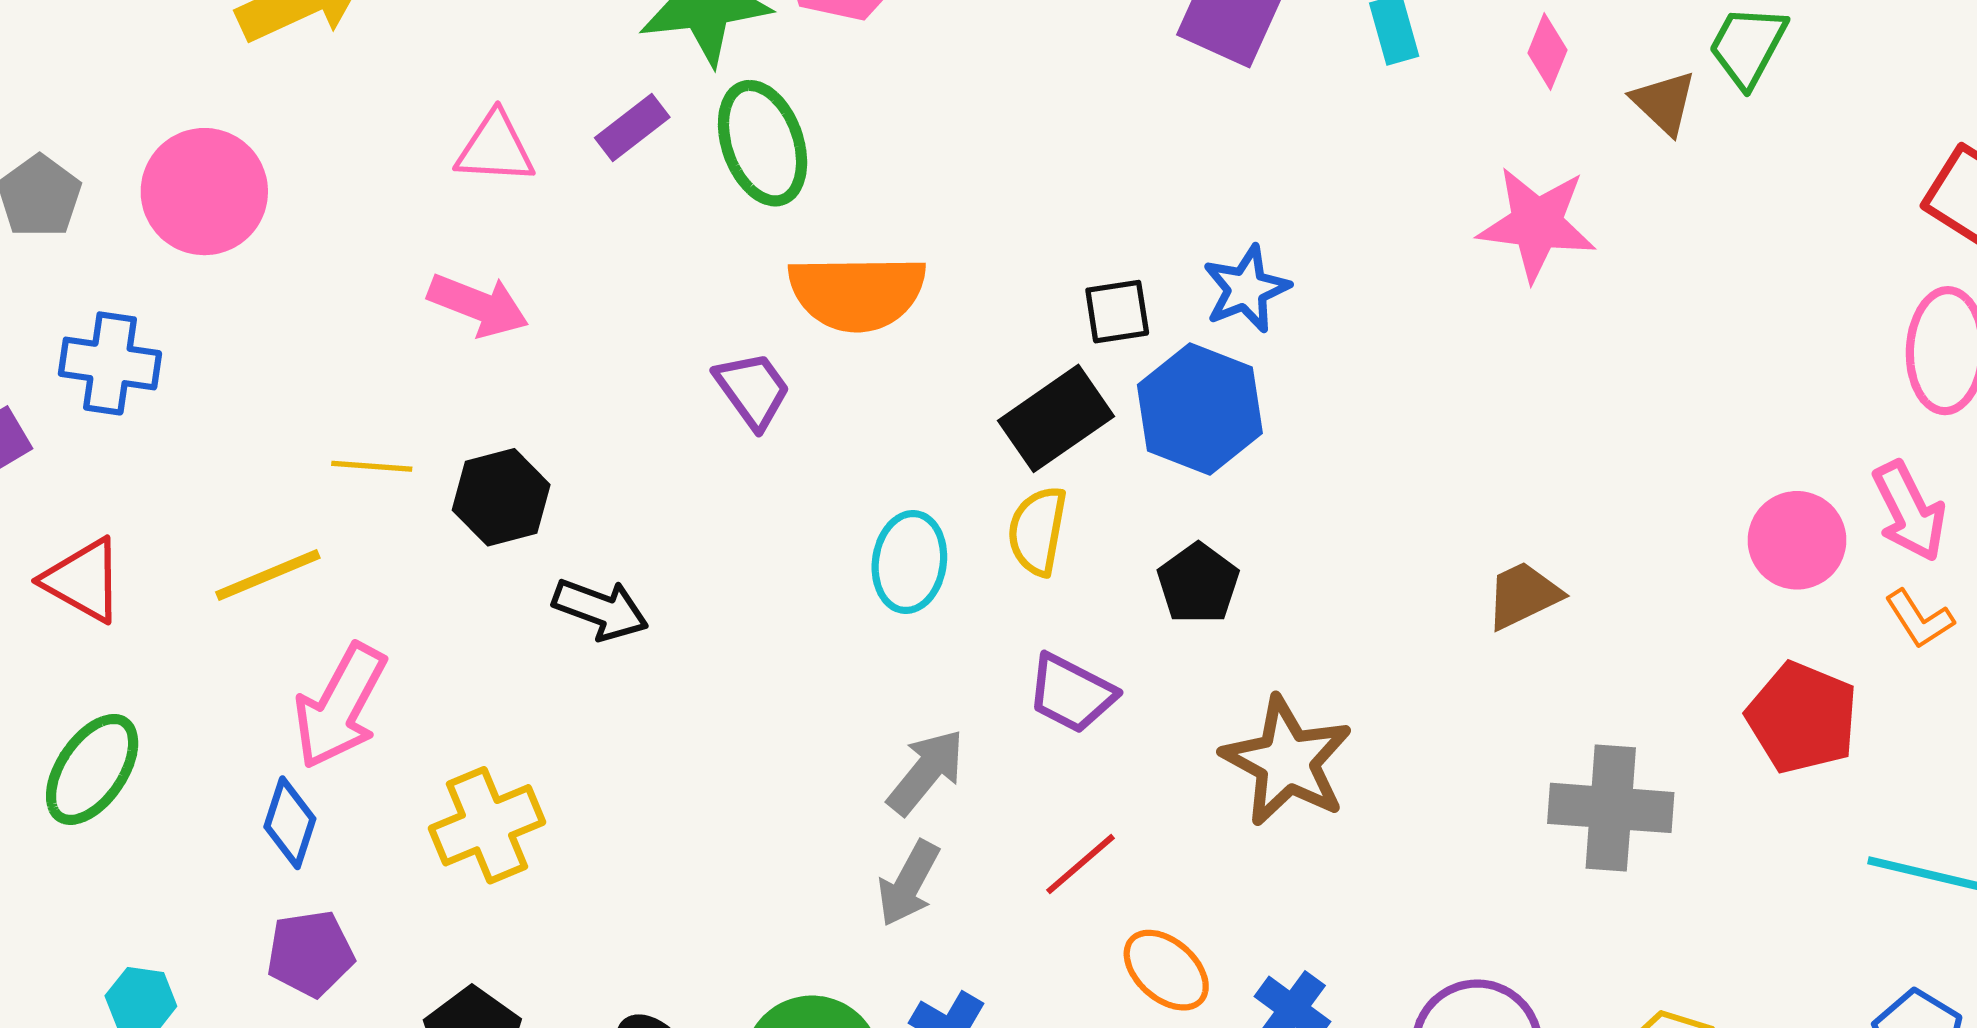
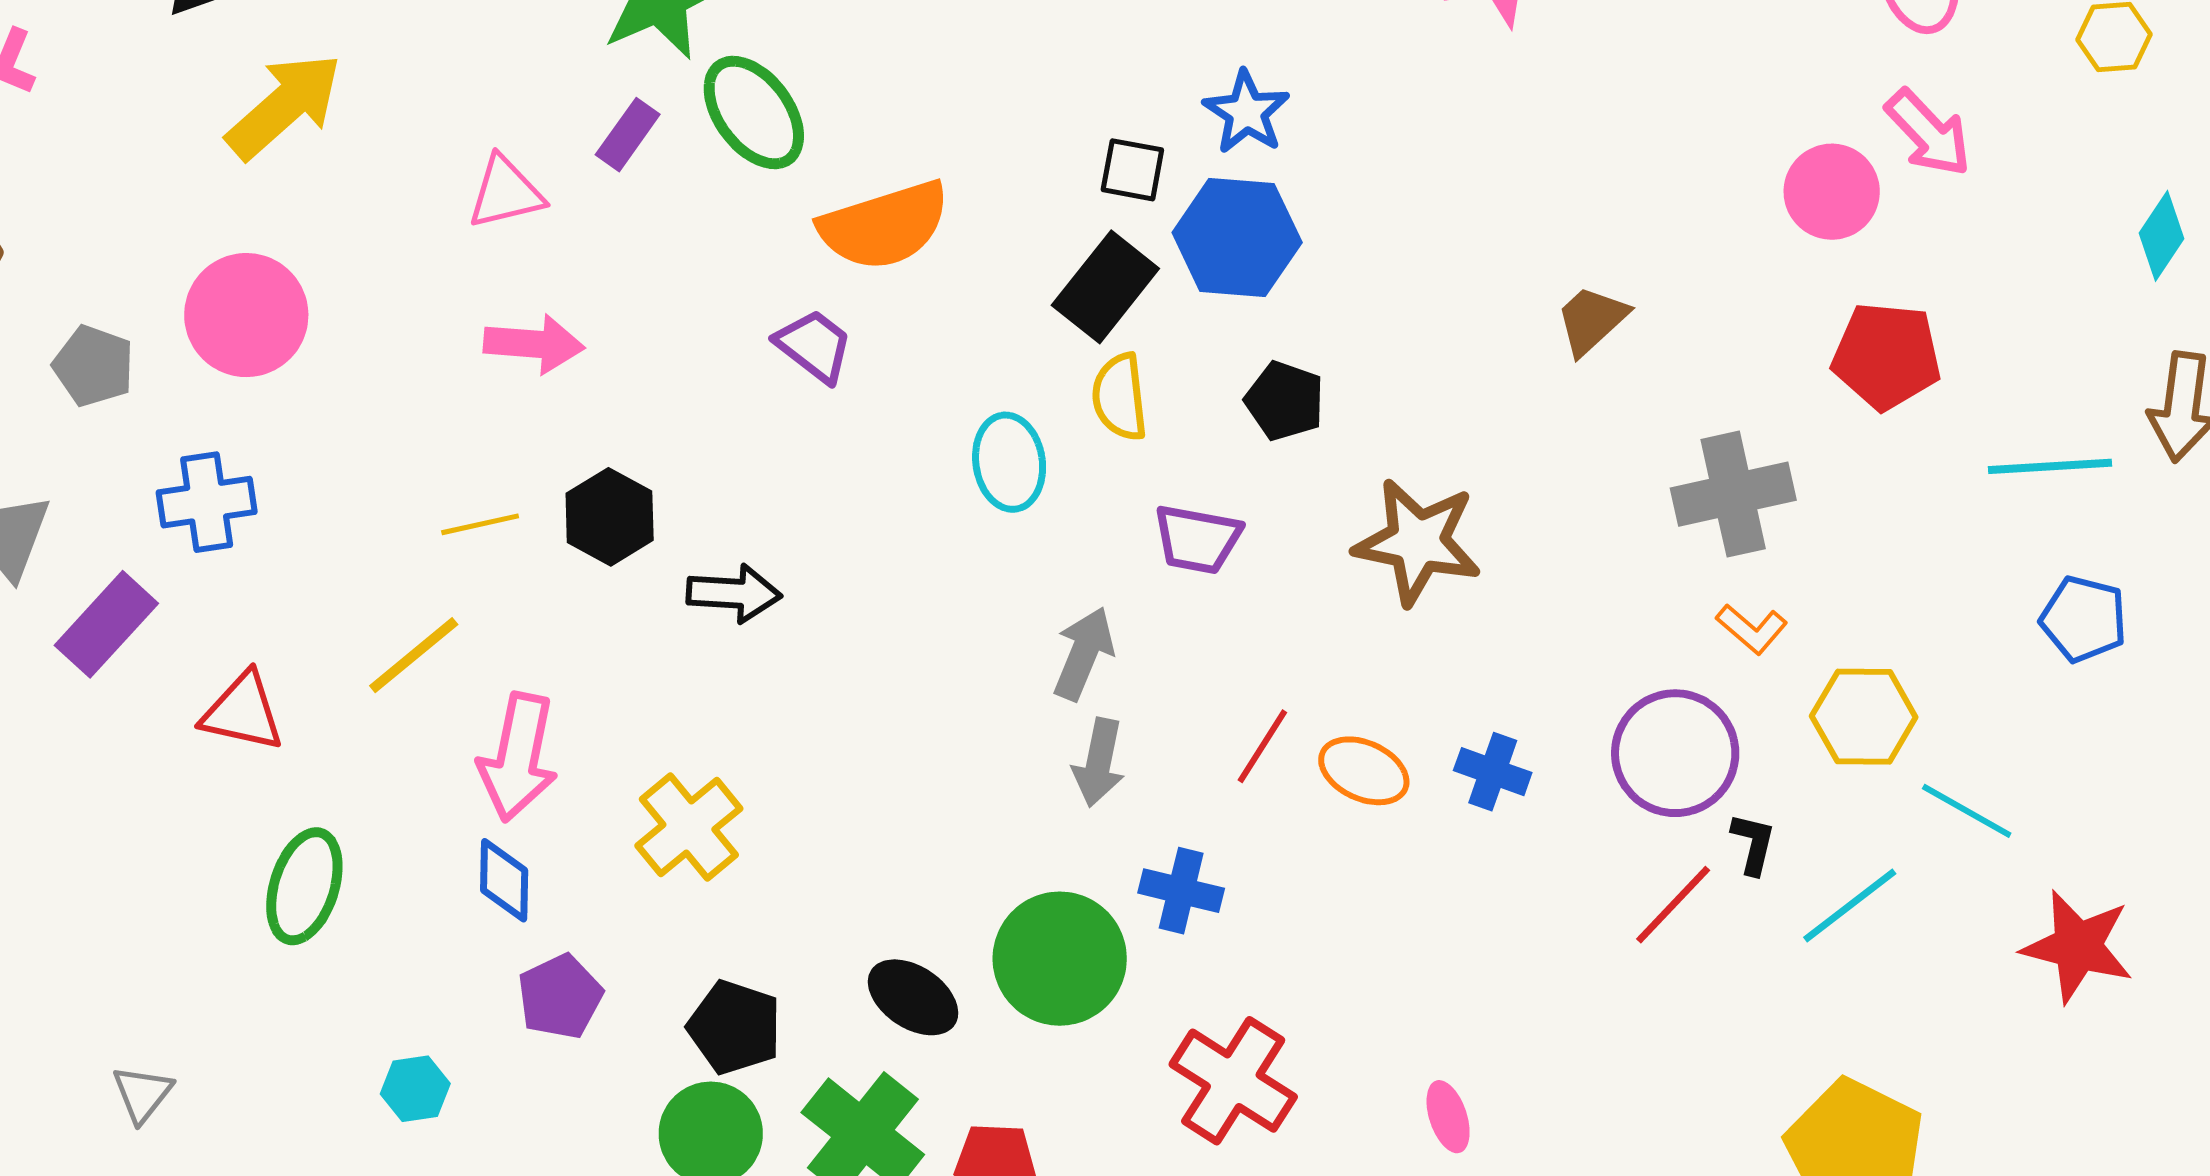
black square: (1117, 312) -> (1132, 170), turned 36
orange L-shape: (1919, 619) -> (1752, 629), moved
red line: (1081, 864) -> (1262, 746), moved

